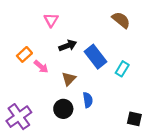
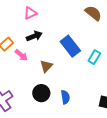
pink triangle: (51, 20) -> (30, 13), turned 32
black arrow: (68, 46) -> (34, 36), moved
blue semicircle: (88, 100) -> (65, 97), moved

